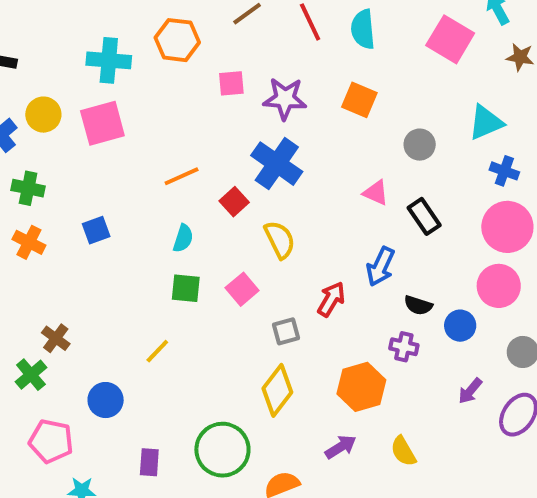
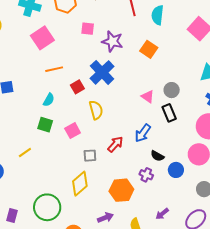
pink square: (102, 123) -> (42, 38), moved, turned -30
gray circle: (420, 145) -> (172, 90), moved
purple arrow: (470, 391) -> (162, 214), moved
purple rectangle: (149, 462) -> (12, 216), moved

